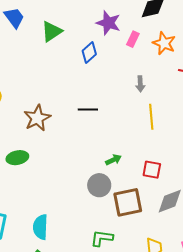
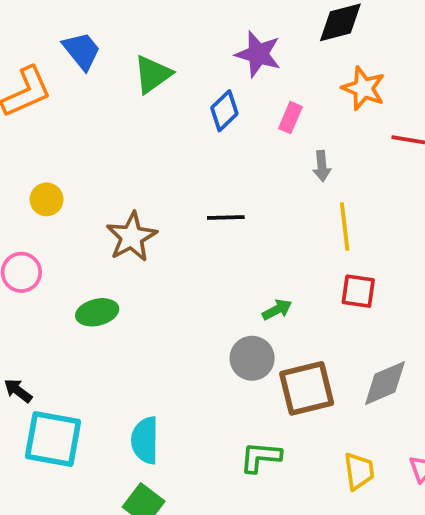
pink rectangle: (133, 39) -> (290, 118), moved
red square: (152, 170) -> (358, 291), moved

